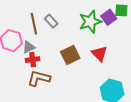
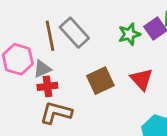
gray rectangle: (51, 21) -> (74, 33), size x1.5
green star: (90, 22) -> (129, 34), size x0.7

